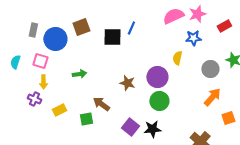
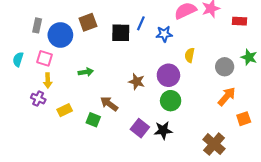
red rectangle: (224, 26) -> (239, 21), turned 32
blue star: (193, 38) -> (164, 34), moved
green square: (86, 119) -> (93, 120), turned 32

